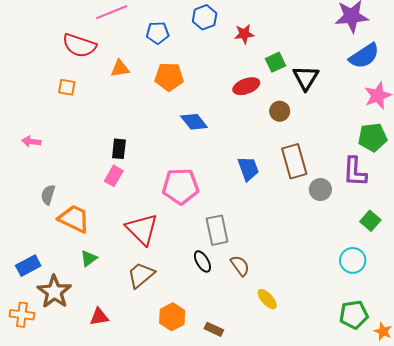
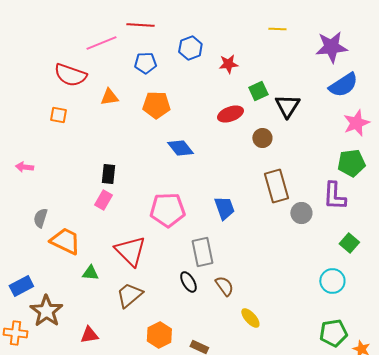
blue trapezoid: (248, 169) -> (224, 208), moved
green triangle: (89, 258) -> (90, 273), moved, turned 42

